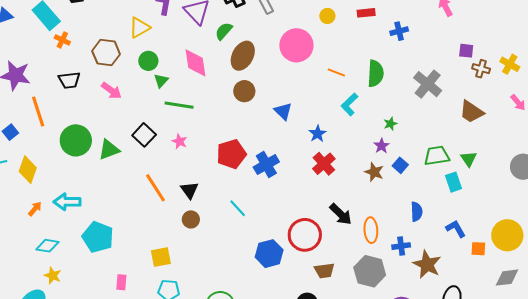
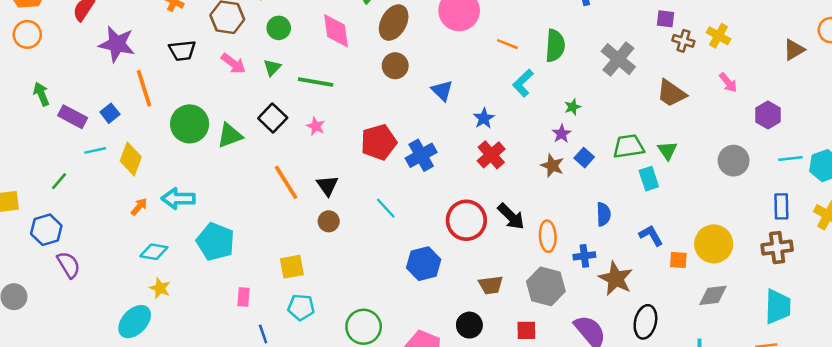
green triangle: (161, 81) -> (272, 68), moved
red circle: (305, 235) -> (466, 220), moved

